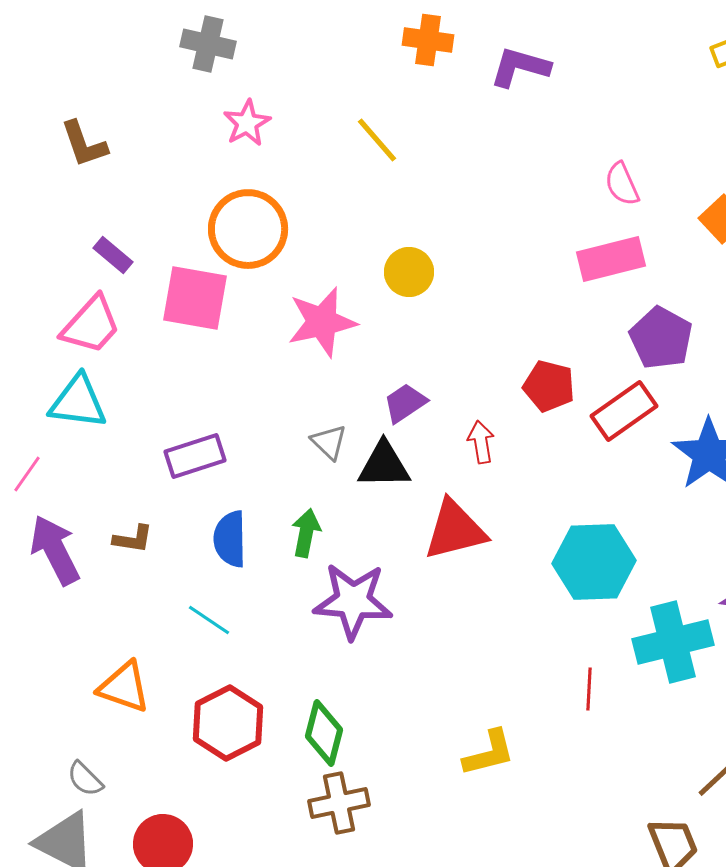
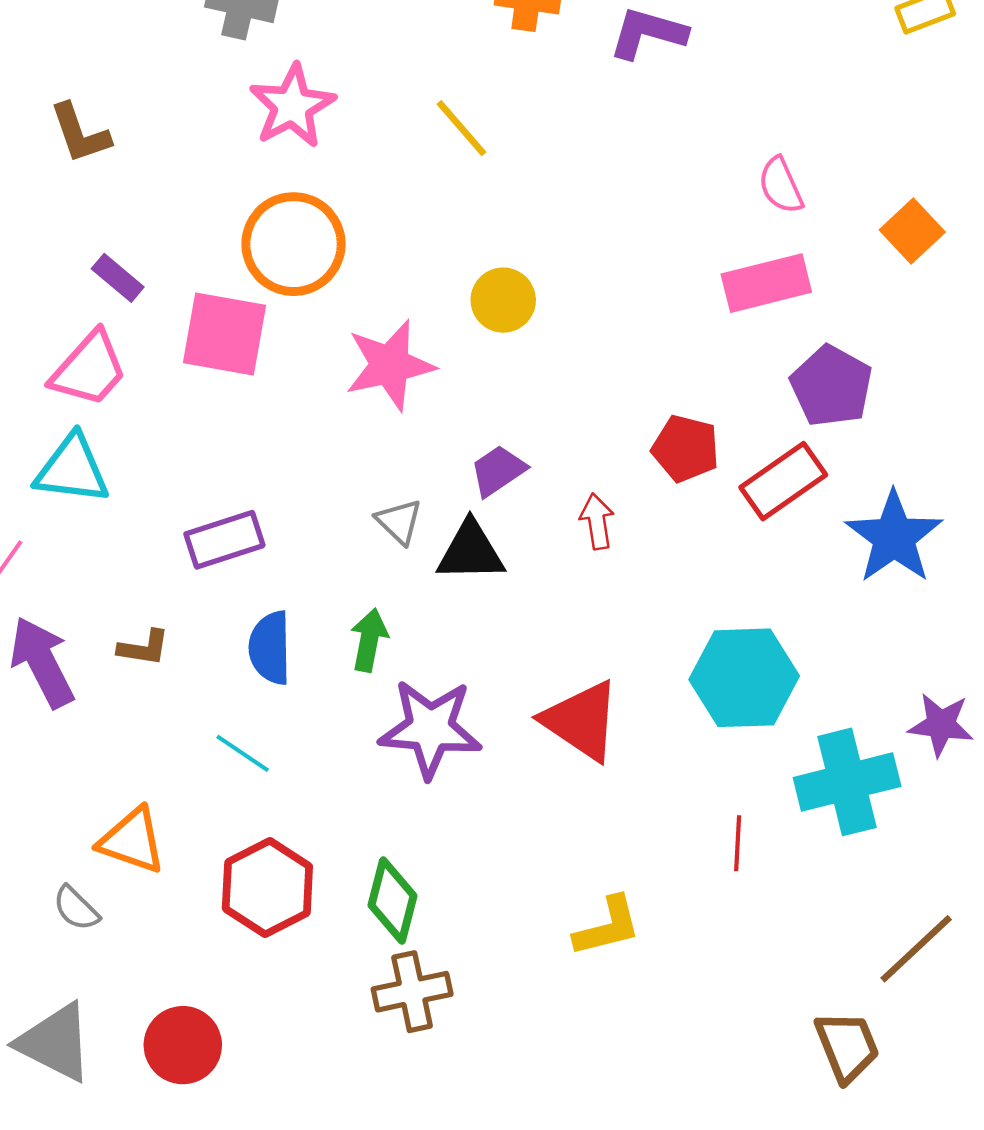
pink star: (247, 123) -> (292, 106), size x1.4
red triangle: (455, 530) -> (581, 721), moved, turned 48
gray semicircle: (85, 779) -> (76, 908), moved

